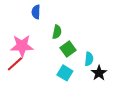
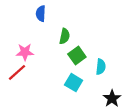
pink star: (22, 46) -> (25, 52), size x0.7
black star: (99, 73) -> (112, 98), moved

